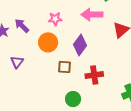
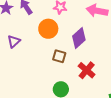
red cross: (94, 75) -> (87, 70), turned 36

